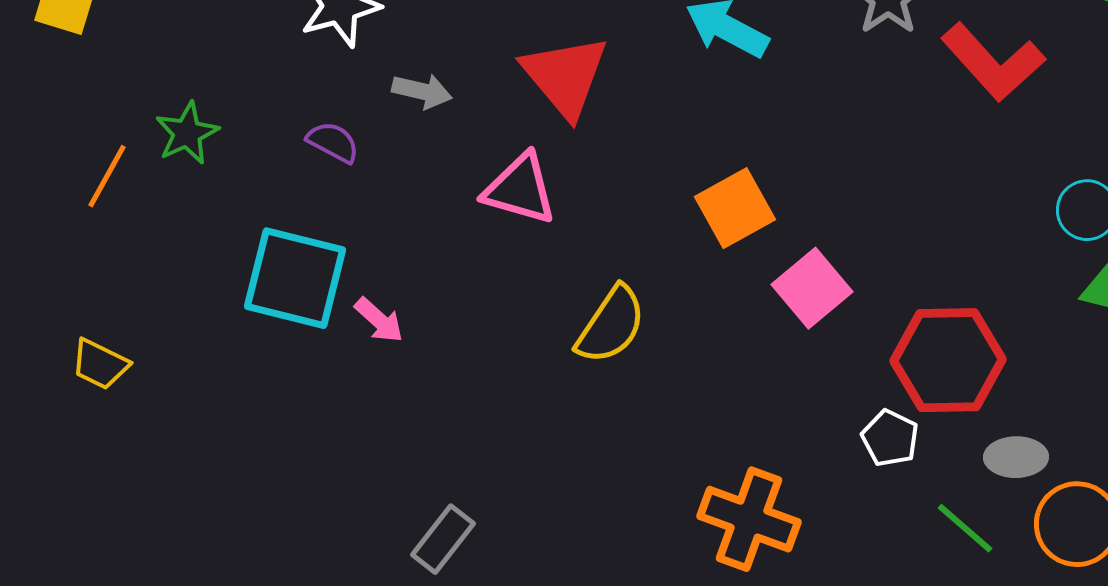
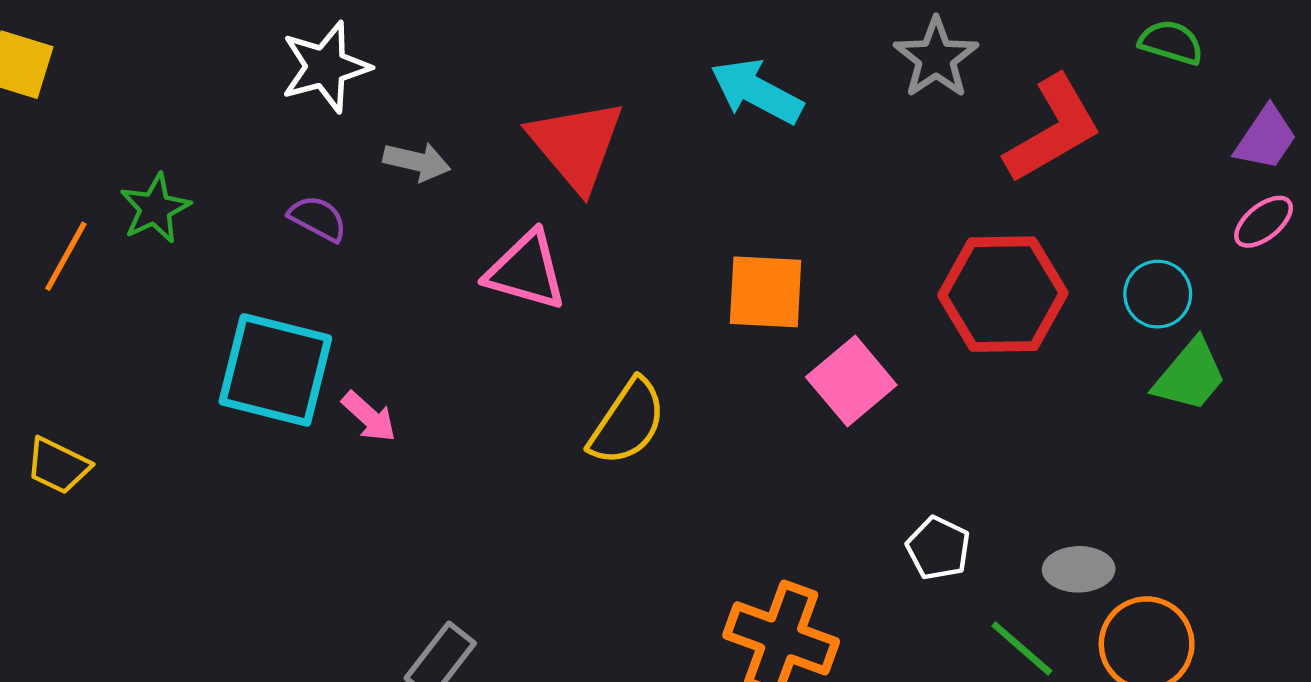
red L-shape: (993, 62) -> (1053, 129), turned -78
orange square: (735, 208) -> (766, 292), turned 32
red hexagon: (948, 360) -> (1003, 294), moved

